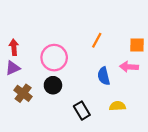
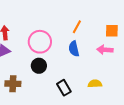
blue semicircle: (104, 76) -> (74, 49), moved
brown cross: (23, 93) -> (13, 84), moved, turned -35

